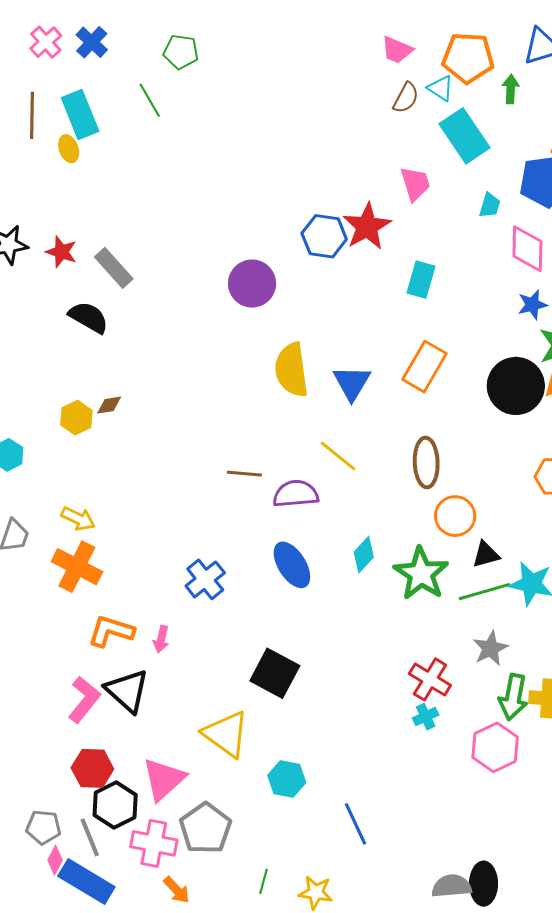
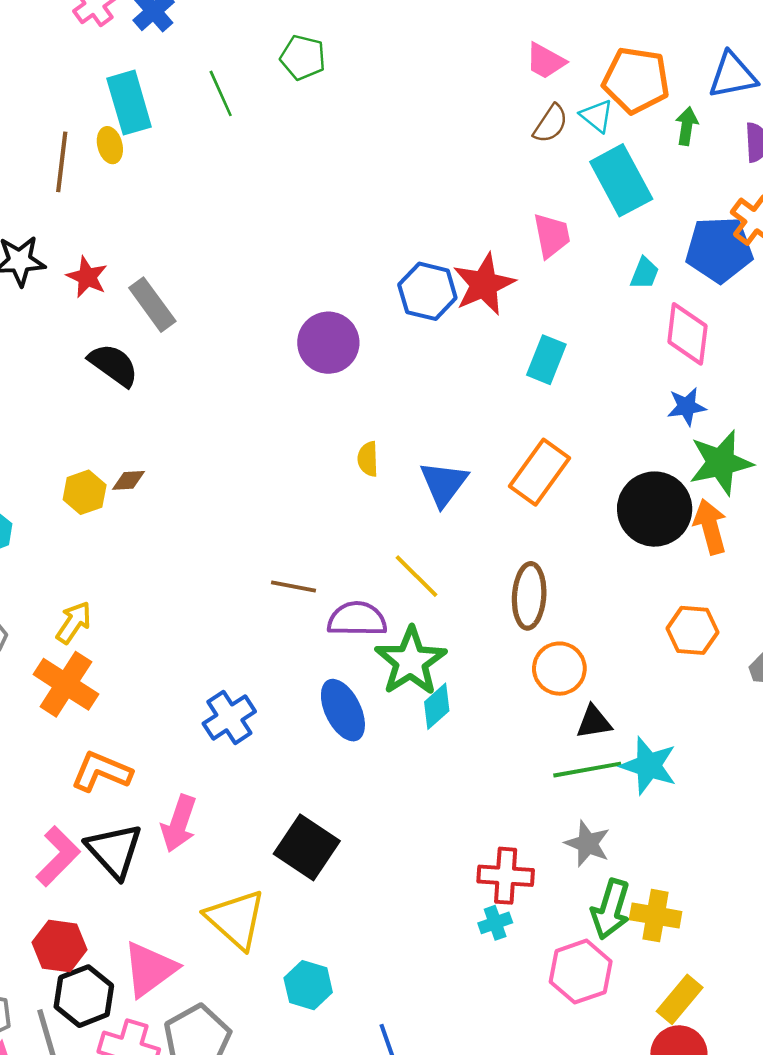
green pentagon: (181, 52) -> (303, 57), moved
brown line: (32, 115) -> (62, 162), moved
yellow semicircle: (292, 370) -> (368, 459), size x0.5
yellow arrow: (78, 519) -> (74, 623), turned -88
green star: (421, 574) -> (411, 661), moved
pink arrow: (161, 639) -> (179, 824), moved, size x1.6
gray star: (490, 648) -> (588, 844), turned -30
red cross: (430, 679) -> (506, 876), turned -33

